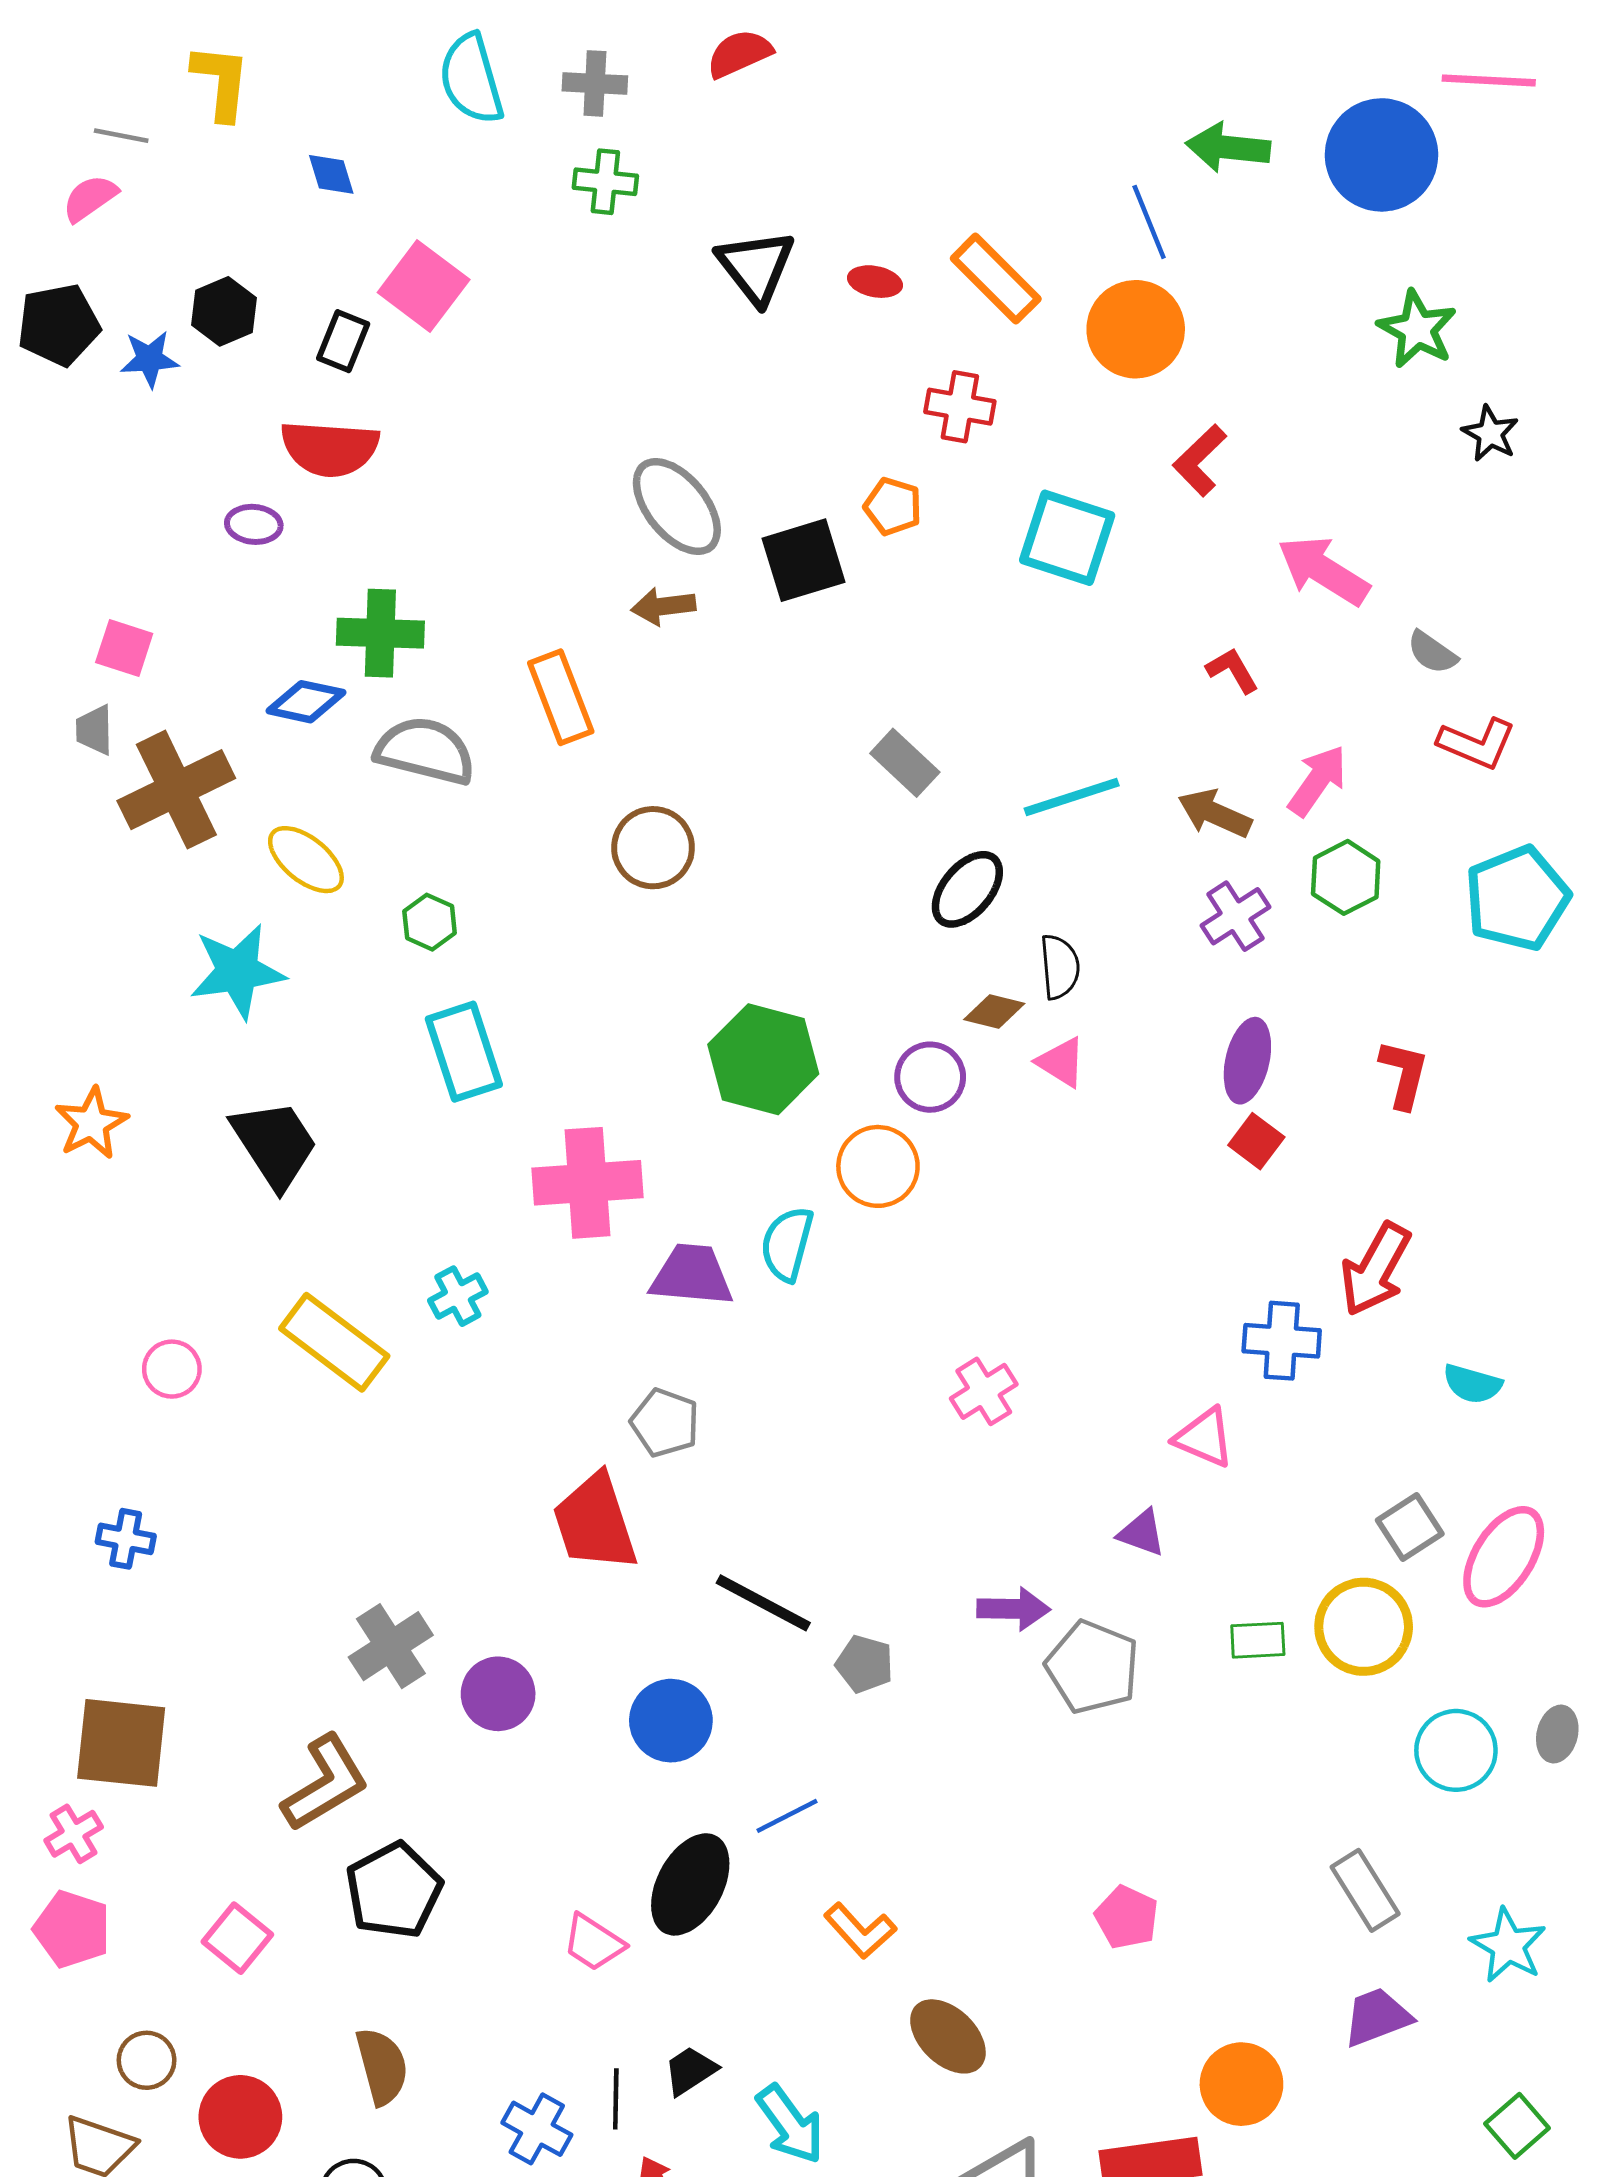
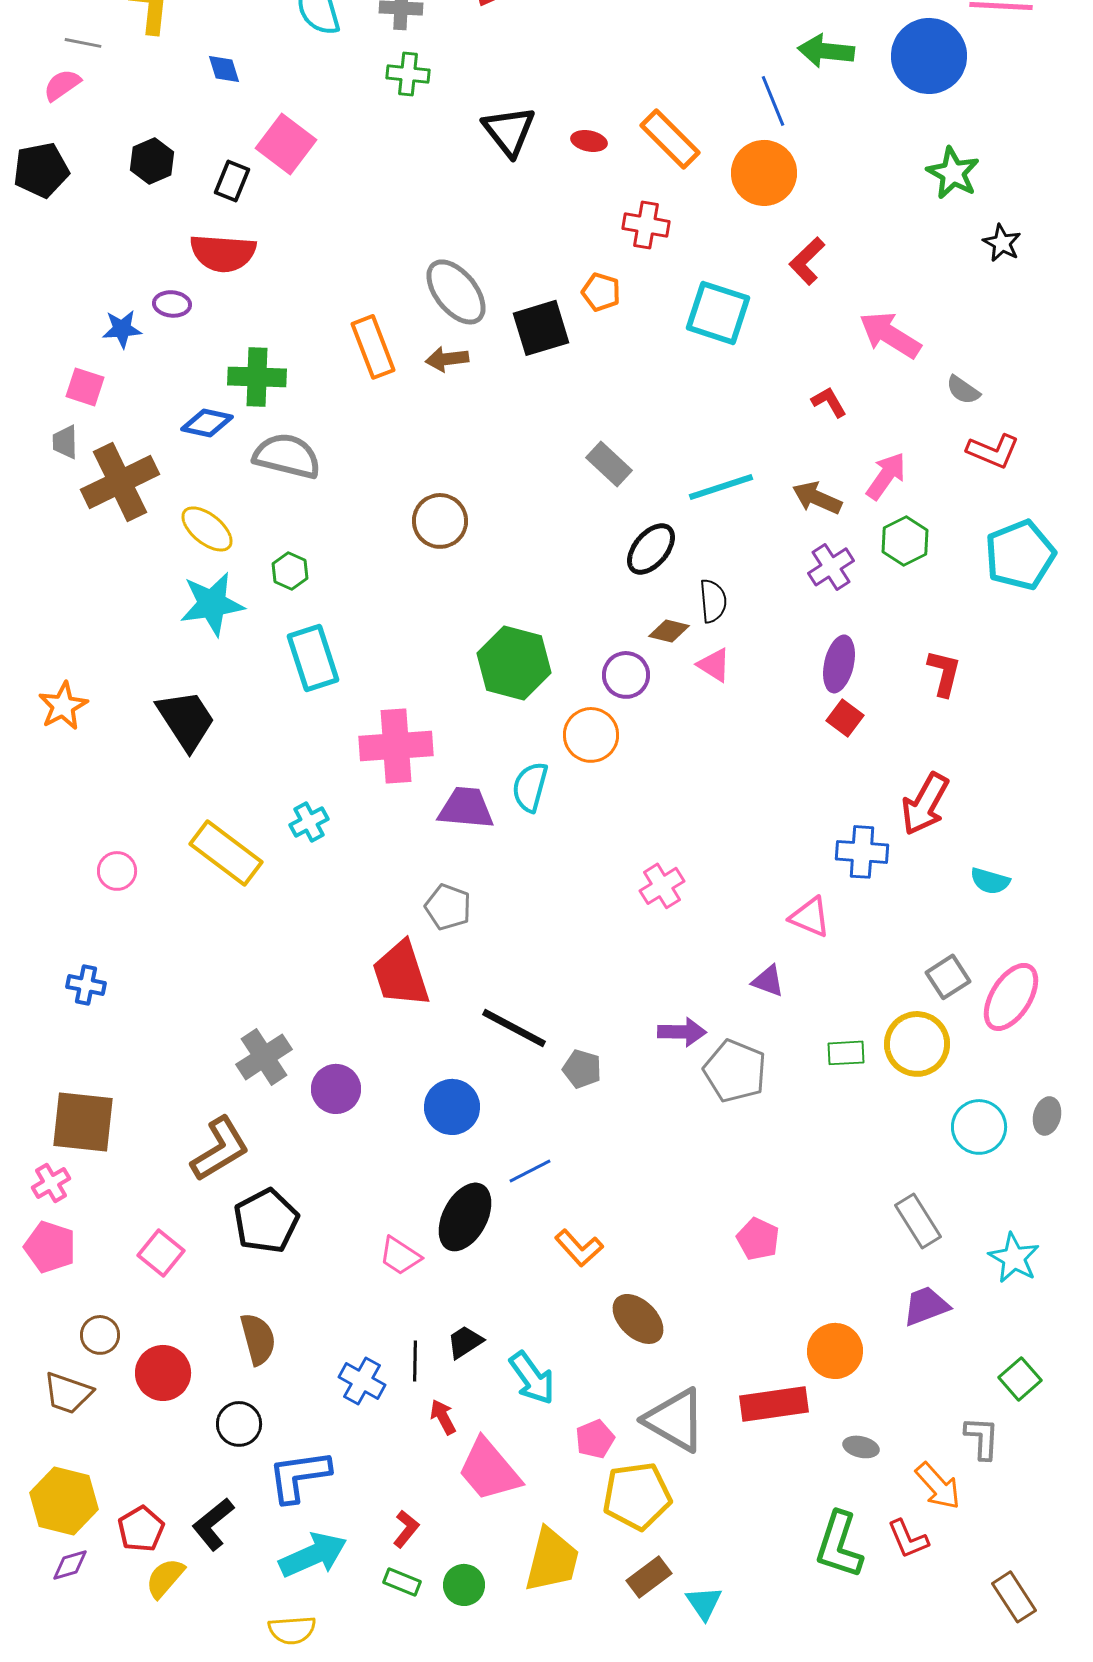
blue star: (150, 359) -> (122, 329), moved
orange rectangle: (561, 697) -> (373, 347), moved
cyan star: (237, 971) -> (212, 604), moved

